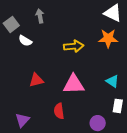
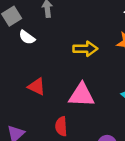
red triangle: (36, 80) -> (37, 87), turned 35

